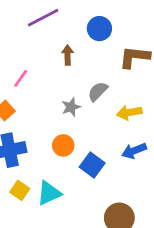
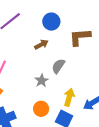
brown arrow: (68, 55) -> (41, 44), moved, turned 72
yellow arrow: (129, 113) -> (69, 97), moved, turned 126

